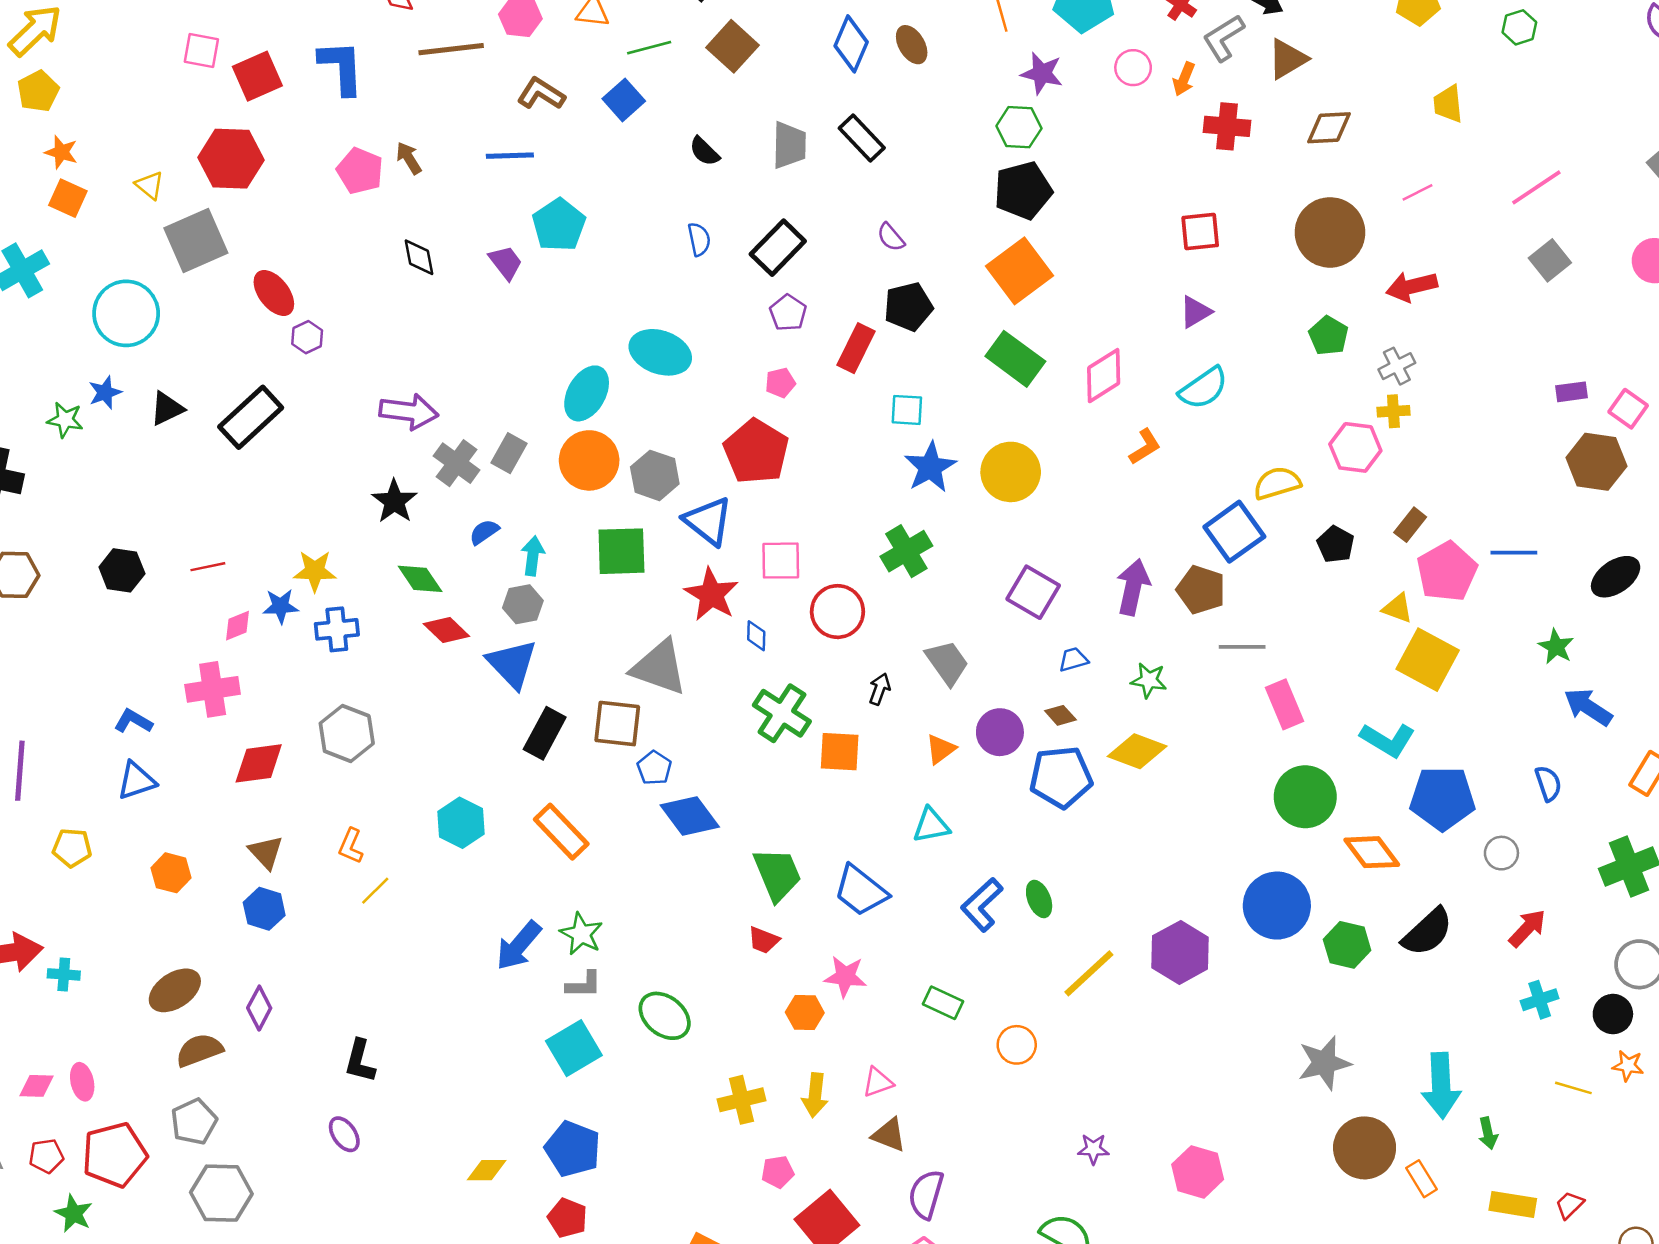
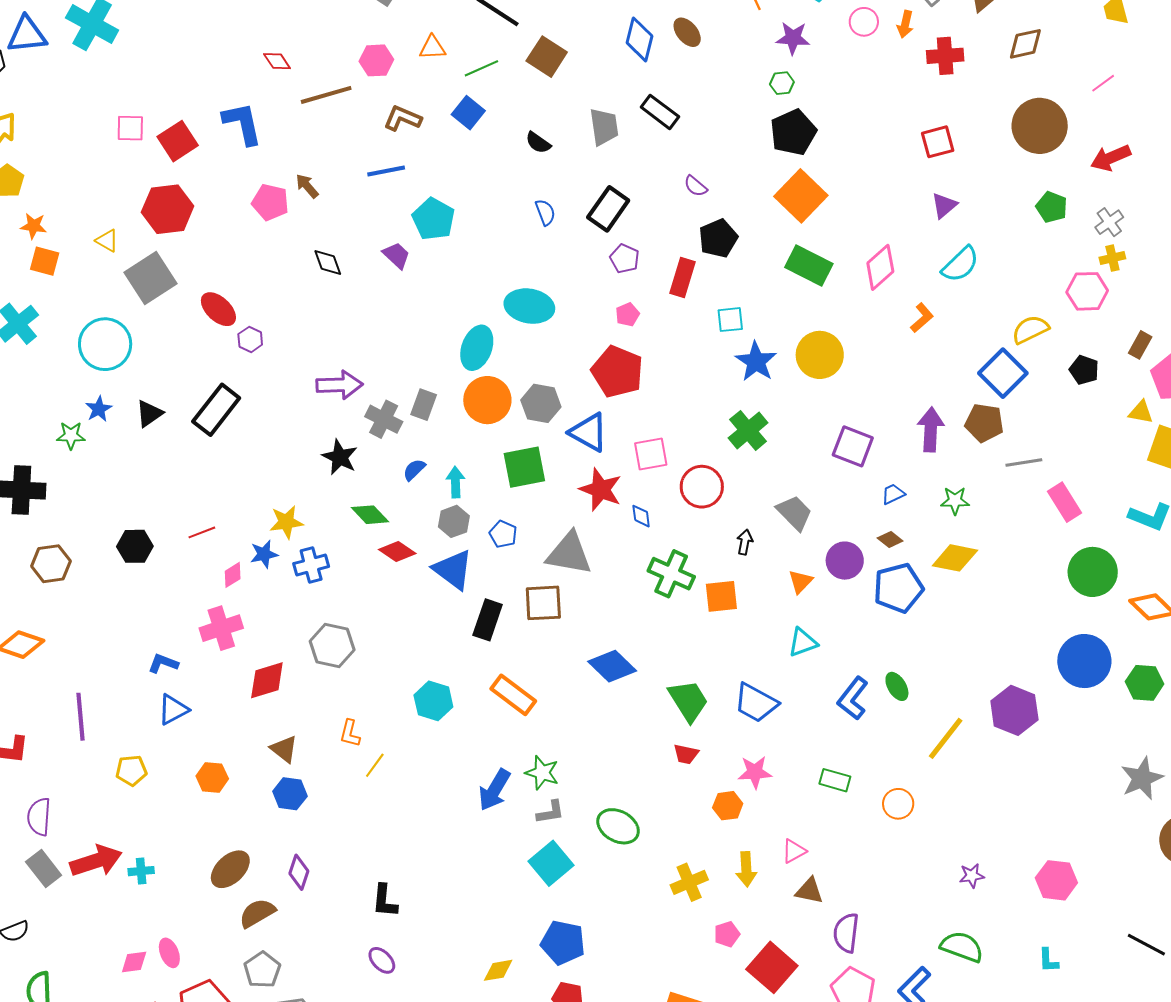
green hexagon: (1019, 127) -> (782, 83), size x0.7
blue pentagon: (654, 768) -> (503, 534), moved

